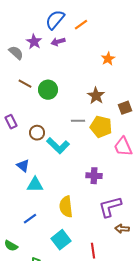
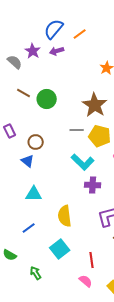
brown star: (96, 96) -> (95, 105), size x1.4
cyan L-shape: (58, 146) -> (83, 162), moved
blue triangle: (23, 166) -> (28, 161), moved

